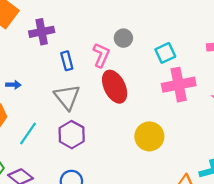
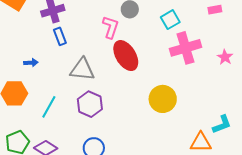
blue rectangle: (67, 61) -> (60, 36), moved
gray triangle: (67, 97) -> (82, 69), turned -40

